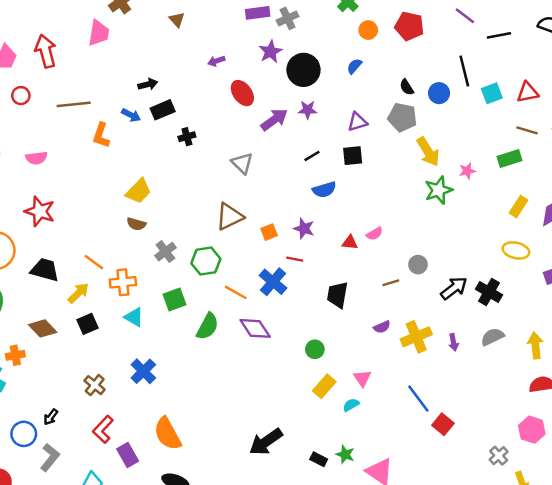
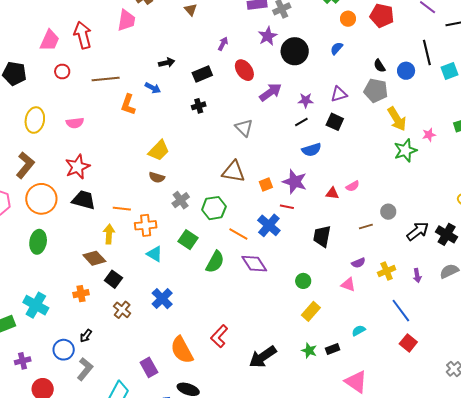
purple arrow: (216, 61) -> (223, 44), turned 136
black rectangle: (163, 110) -> (202, 74), moved
purple star: (308, 110) -> (306, 100), moved
black square: (353, 156) -> (335, 122), turned 30
red star: (40, 211) -> (77, 167), turned 30
brown triangle: (230, 217) -> (233, 172), turned 35
purple star: (304, 228) -> (295, 182), size x1.4
orange line: (94, 262) -> (122, 209), turned -30
black trapezoid: (45, 270) -> (84, 200), moved
yellow arrow: (78, 293) -> (109, 234), turned -42
green square: (175, 300) -> (188, 240), turned -36
black square: (87, 324) -> (113, 279), moved, turned -30
brown diamond: (43, 328) -> (94, 258), moved
yellow cross: (416, 337) -> (387, 271), size x0.7
orange cross: (15, 355) -> (81, 294), moved
pink triangle: (362, 378) -> (348, 285), moved, turned -35
blue line: (418, 399) -> (401, 311), moved
cyan semicircle: (351, 405) -> (359, 331), moved
red L-shape: (103, 429) -> (219, 336), moved
green star: (345, 454) -> (309, 351), moved
black rectangle: (319, 459) -> (333, 349), moved, turned -48

